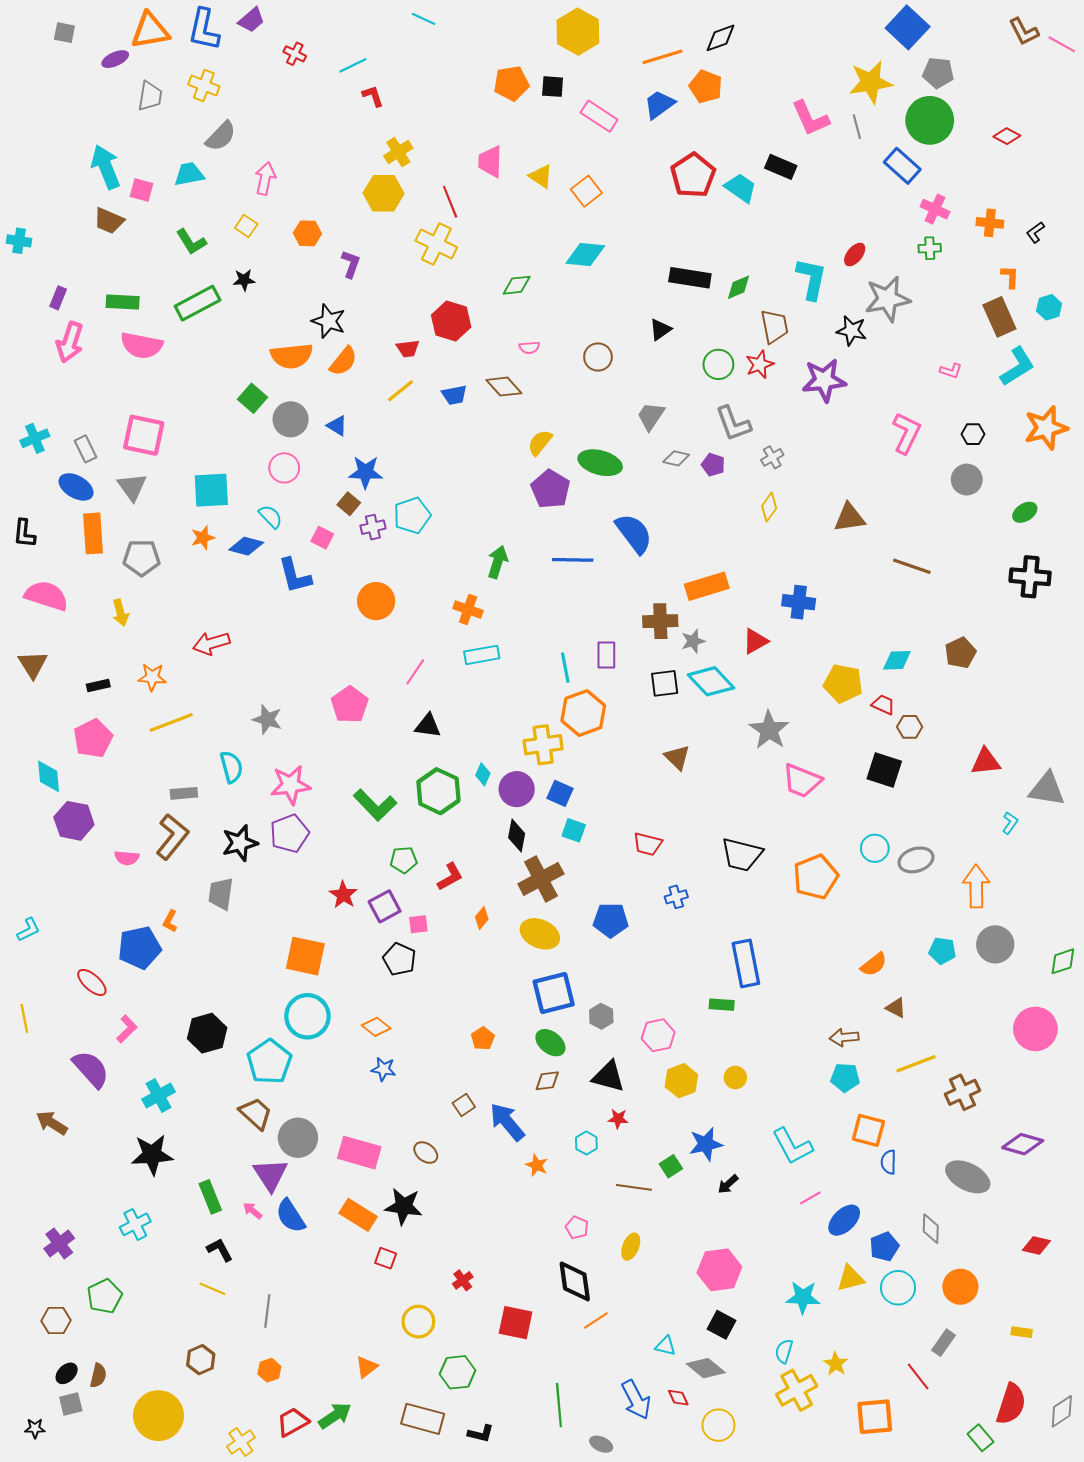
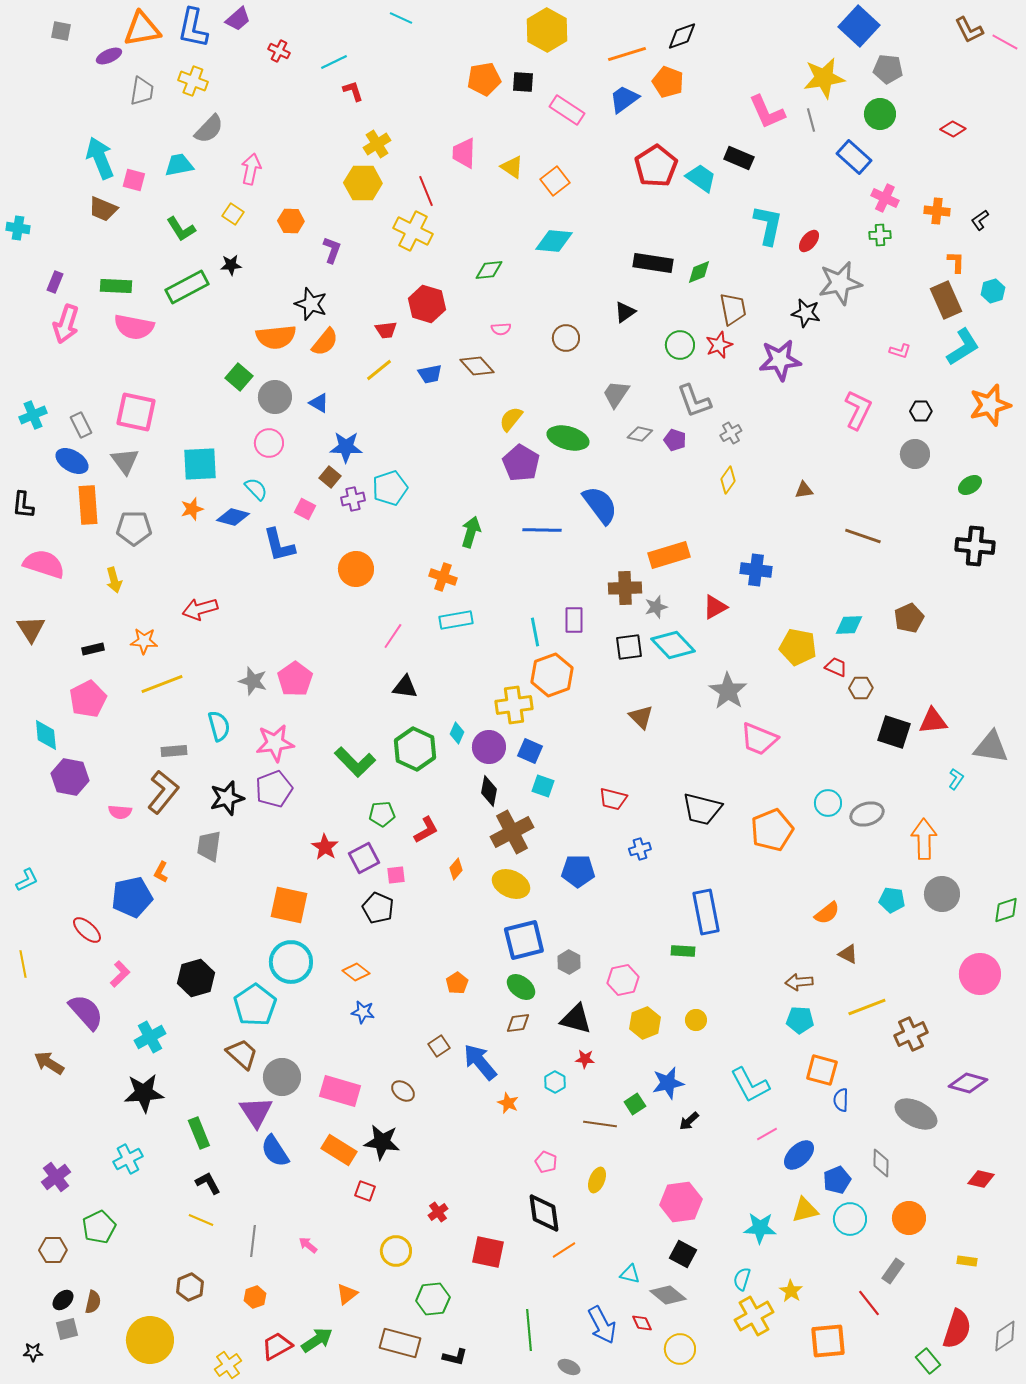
green circle: (930, 120) -> (880, 114), size x0.7
cyan L-shape: (811, 279) -> (768, 225), moved
brown triangle: (849, 518) -> (804, 490), size x0.6
pink pentagon: (350, 705) -> (295, 679), moved
black square: (884, 770) -> (894, 732), moved
pink arrow: (253, 1211) -> (308, 1245), moved

